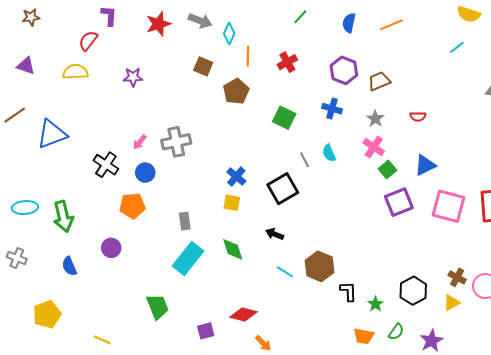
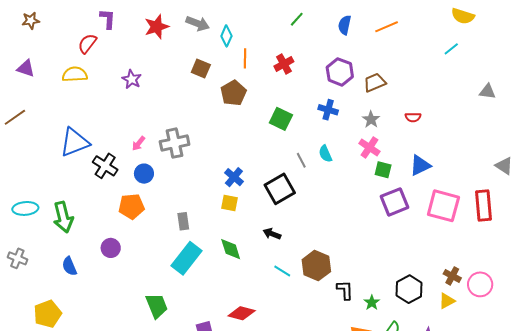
purple star: (133, 77) -> (132, 79), turned 30
blue triangle: (52, 134) -> (75, 142), moved
green square: (387, 170) -> (383, 170), turned -36

